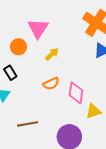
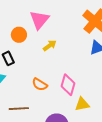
orange semicircle: (51, 84) -> (40, 84), moved, turned 49

